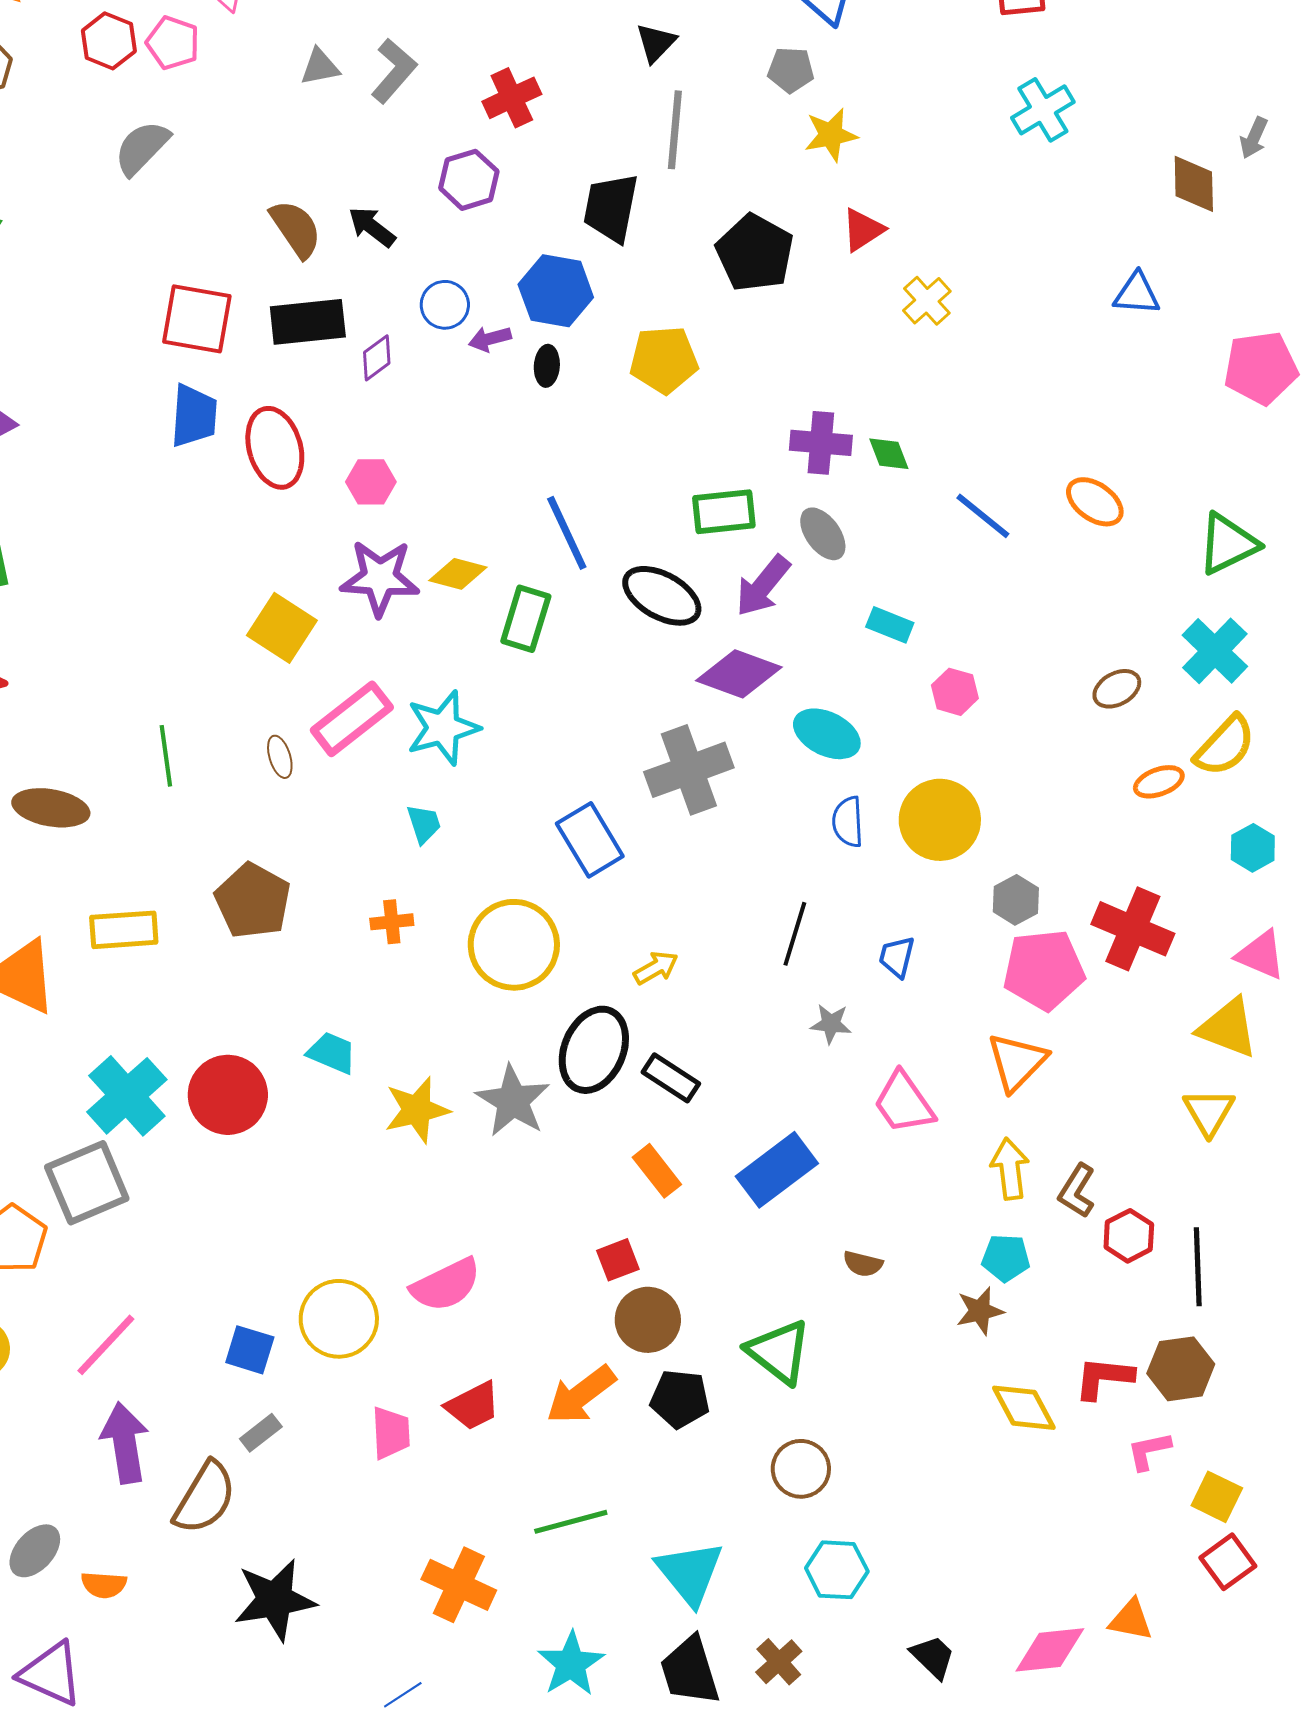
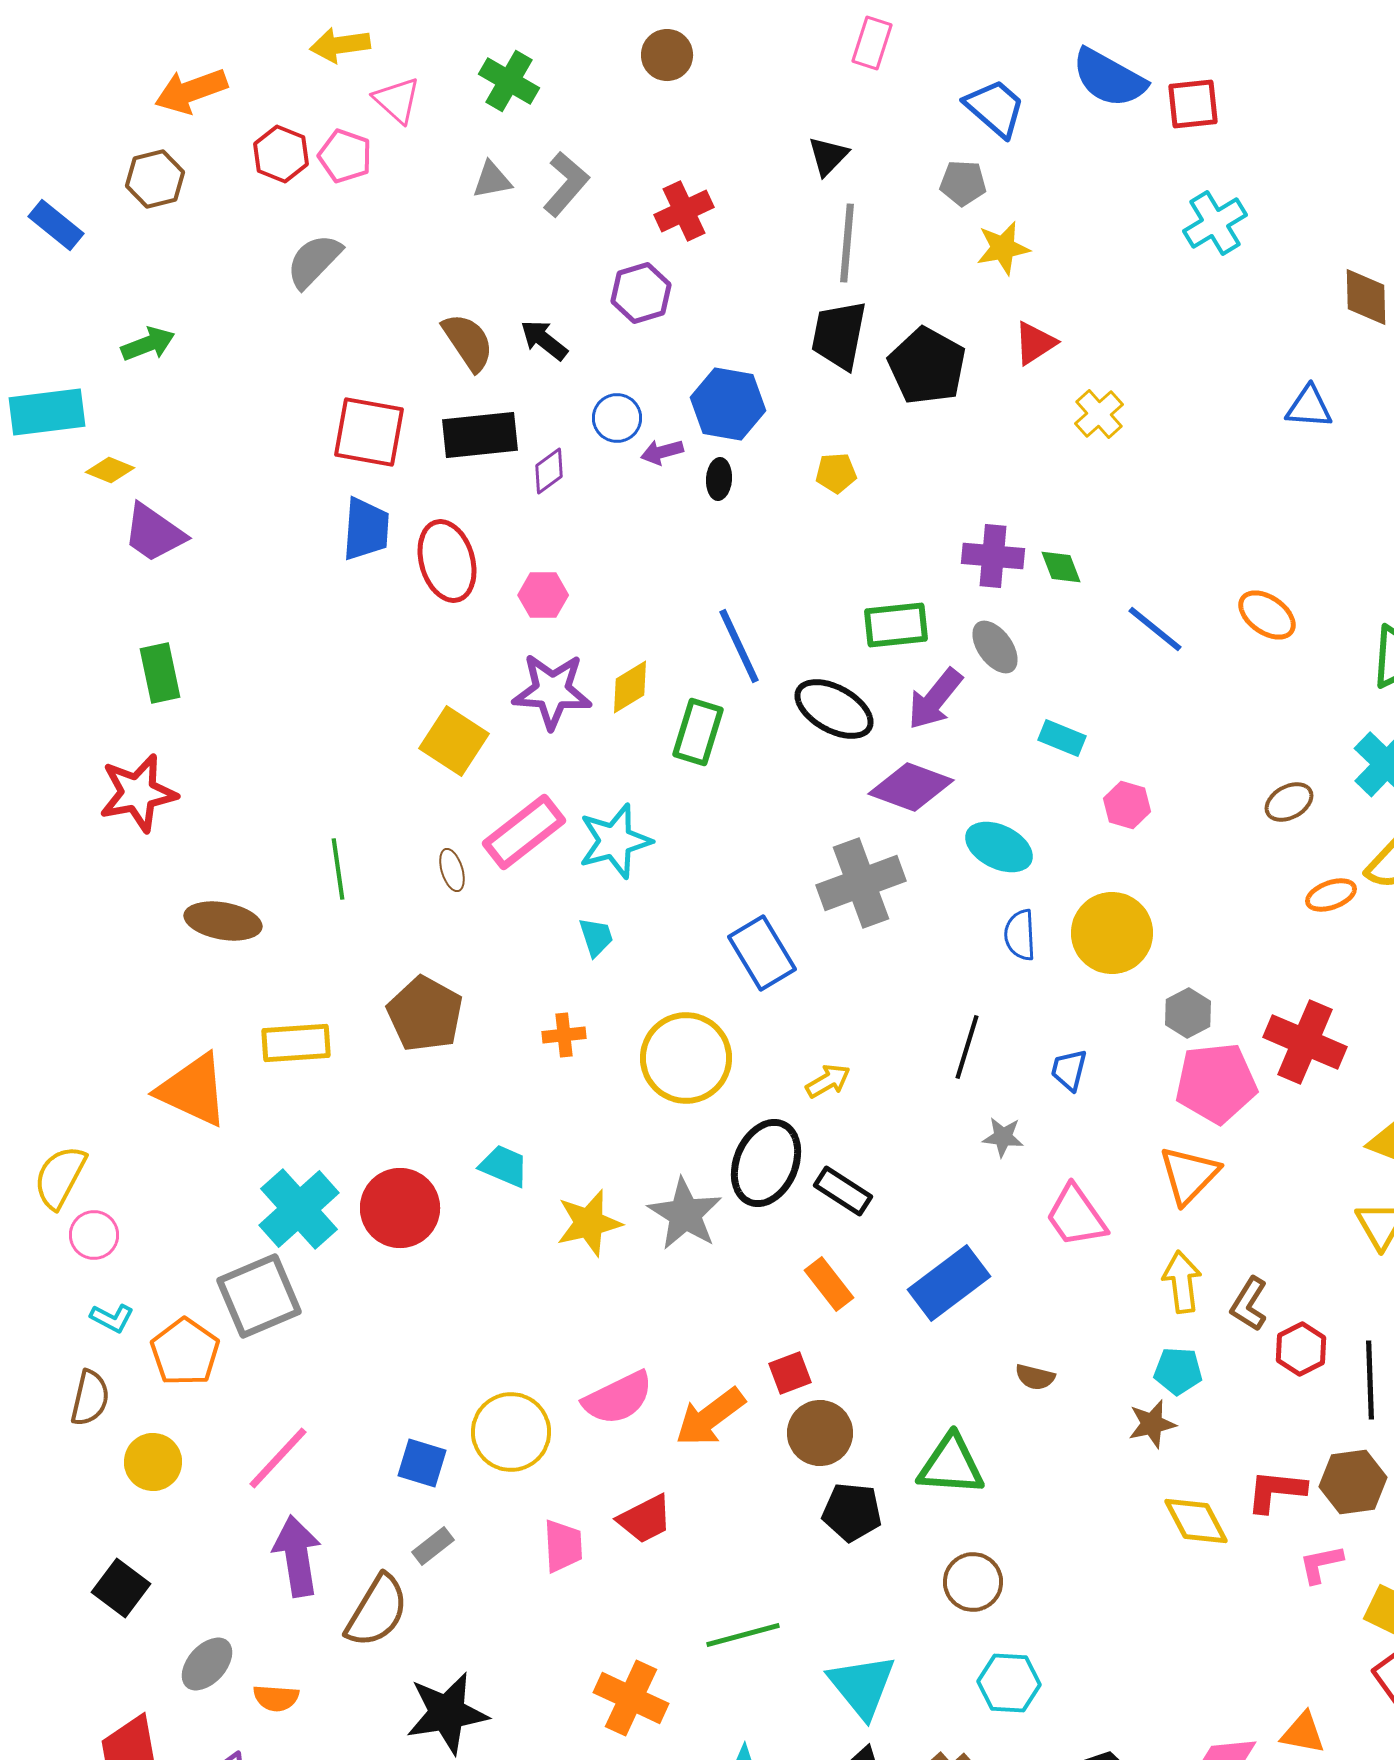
black trapezoid: (611, 208) -> (839, 335), moved
yellow pentagon: (664, 360) -> (836, 473), size x0.6
yellow diamond: (458, 574) -> (630, 687), turned -46
green triangle: (779, 1352) -> (951, 1465), turned -34
orange arrow: (581, 1395) -> (710, 1417), moved

